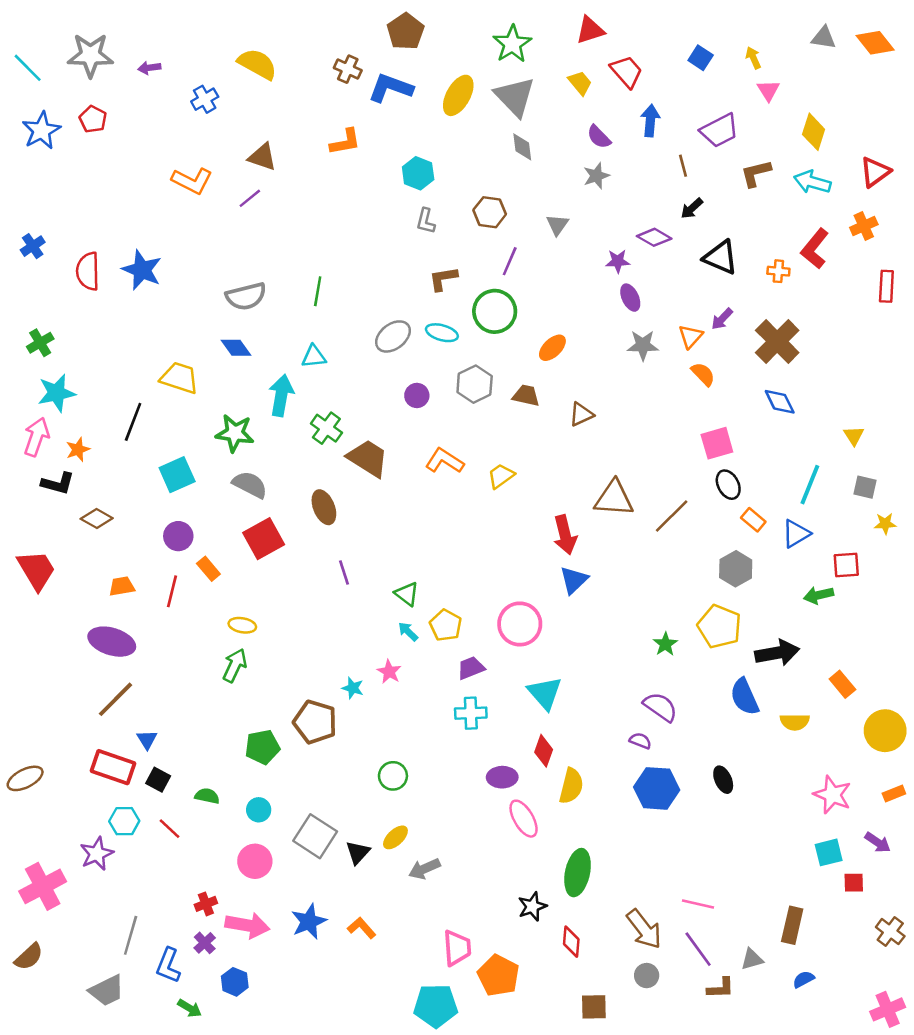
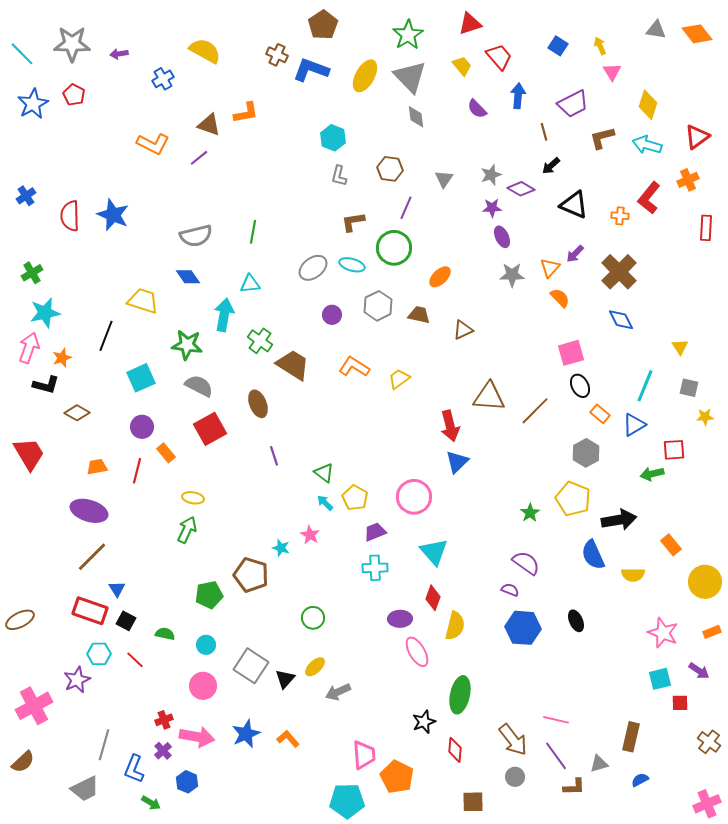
orange L-shape: (345, 142) -> (246, 113), moved
gray star: (596, 176) -> (491, 175), moved

